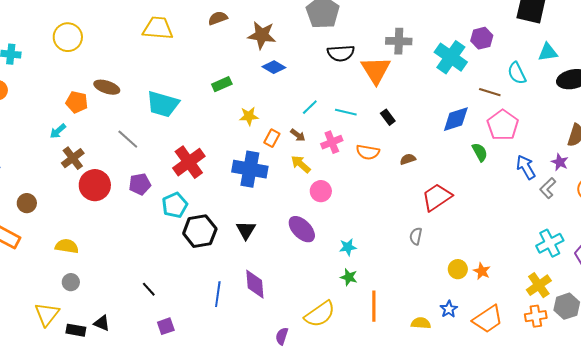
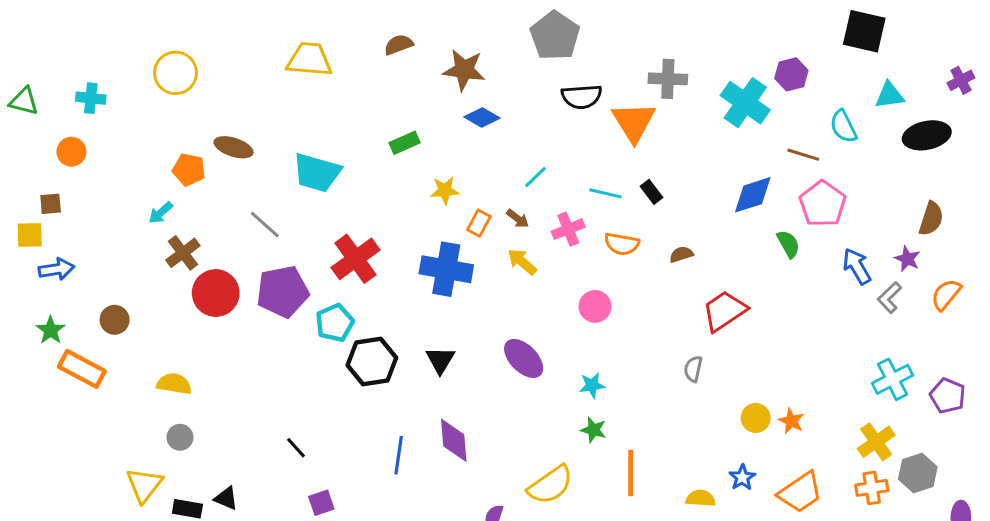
cyan line: (346, 112) -> (605, 193), moved
purple pentagon: (140, 184) -> (283, 292), size x1.6
pink circle: (321, 191) -> (595, 306), moved

